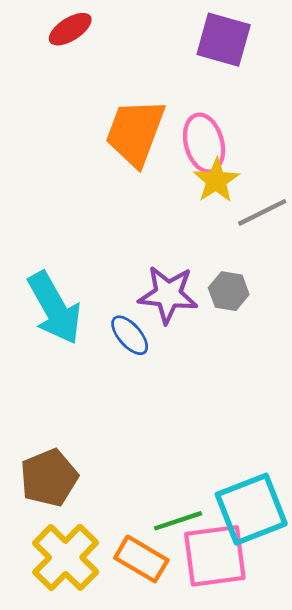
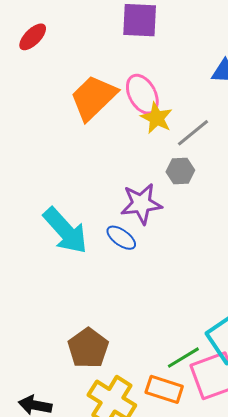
orange trapezoid: (135, 132) -> (93, 98), turned 38
gray hexagon: (229, 291) -> (180, 171), moved

